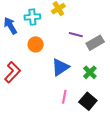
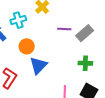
blue triangle: (60, 67) -> (38, 65), moved
green cross: (90, 72) -> (85, 63), turned -32

